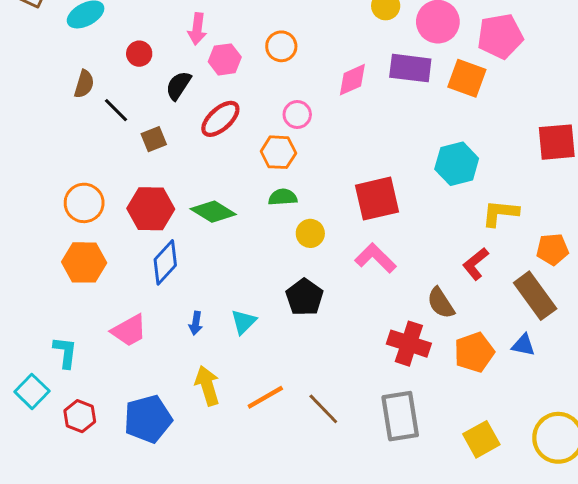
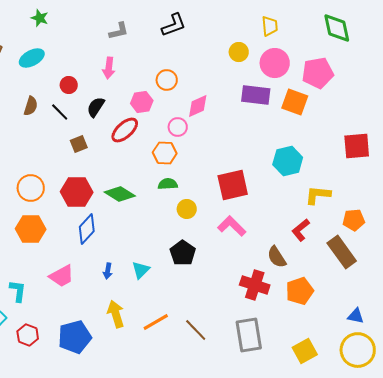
pink hexagon: (225, 59) -> (142, 102), moved
pink diamond: (352, 80) -> (198, 106), moved
black line: (116, 110) -> (60, 112), moved
blue triangle: (523, 345) -> (356, 316), moved

